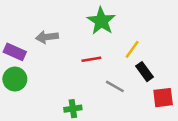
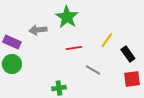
green star: (101, 21) -> (67, 17), moved
black rectangle: (145, 72) -> (128, 54), moved

